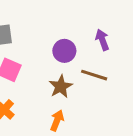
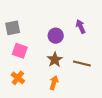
brown line: (94, 75) -> (82, 63), moved

